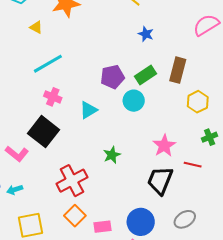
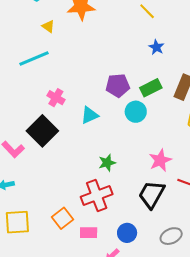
cyan line: (48, 64) -> (34, 59), moved
red cross: (72, 181) -> (97, 195), moved
blue circle: (141, 222) -> (127, 233), size x0.7

